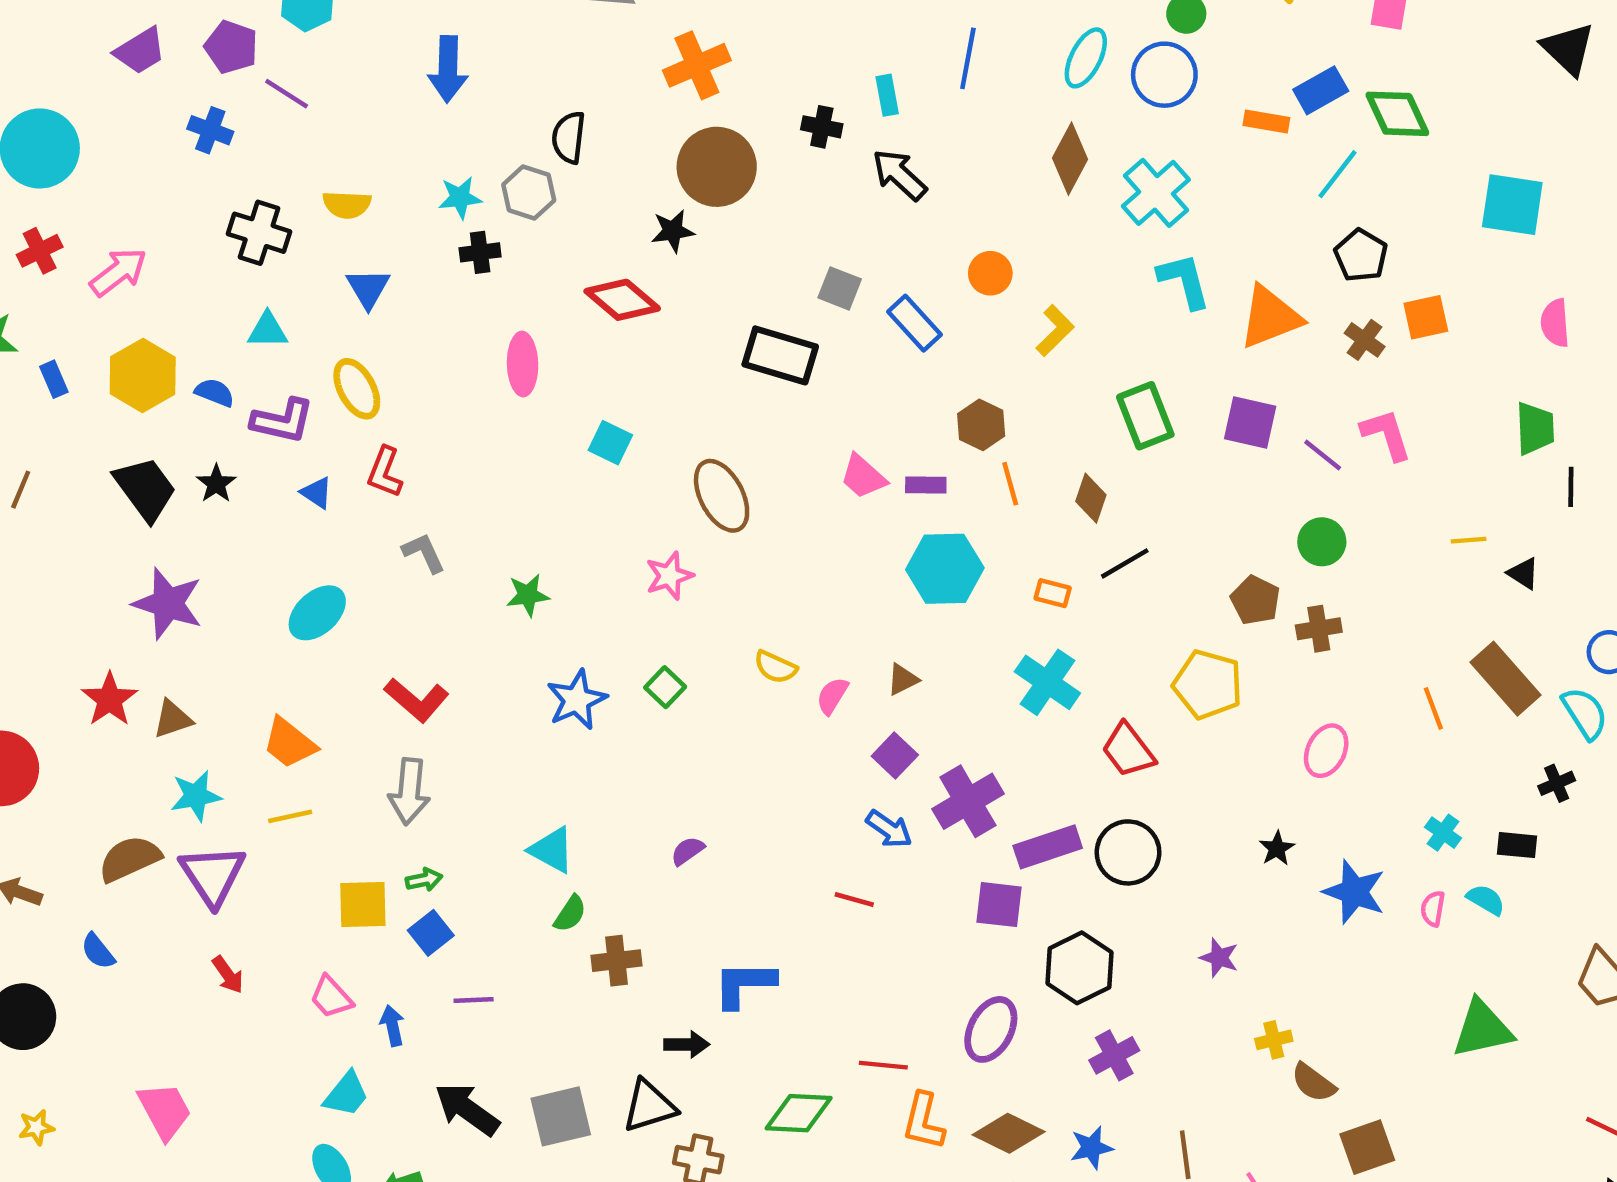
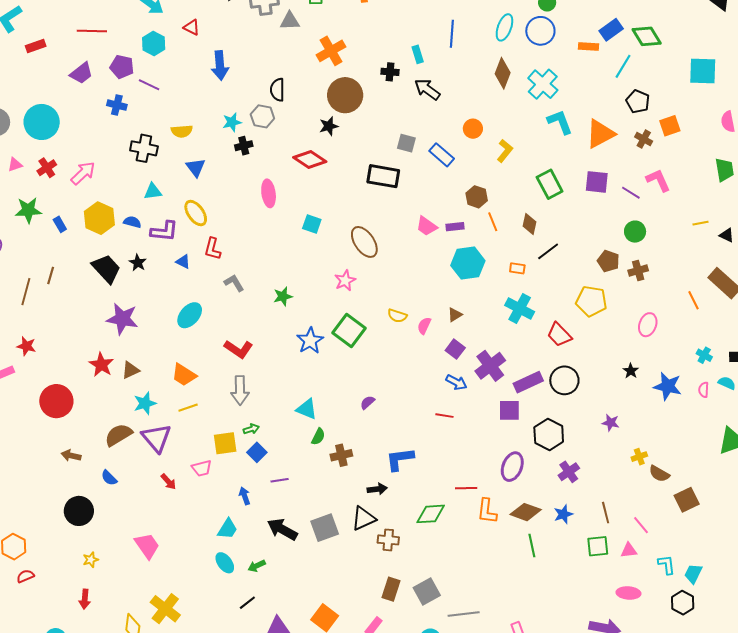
green square: (665, 687) -> (349, 330), size x1.8
pink trapezoid: (331, 997) -> (202, 468), moved, turned -55

